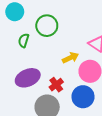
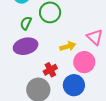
purple ellipse: (28, 78) -> (26, 46), moved

